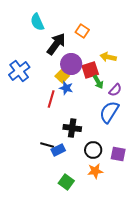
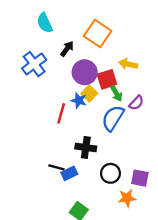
orange square: (82, 31) -> (98, 33), size x1.6
black arrow: (56, 44) -> (67, 49), size x0.6
blue cross: (19, 71) -> (34, 64), moved
yellow square: (62, 76) -> (89, 93), moved
blue semicircle: (109, 112) -> (113, 118), moved
orange star: (95, 171) -> (127, 198), moved

